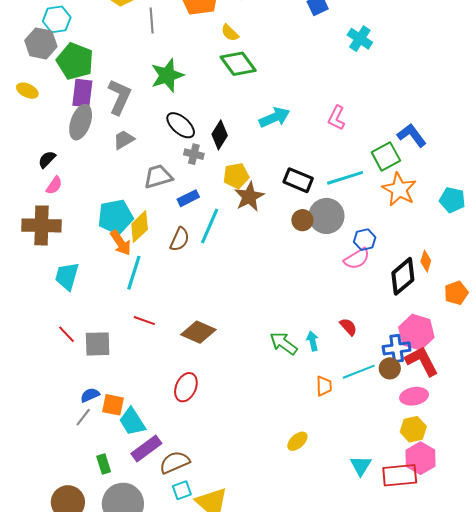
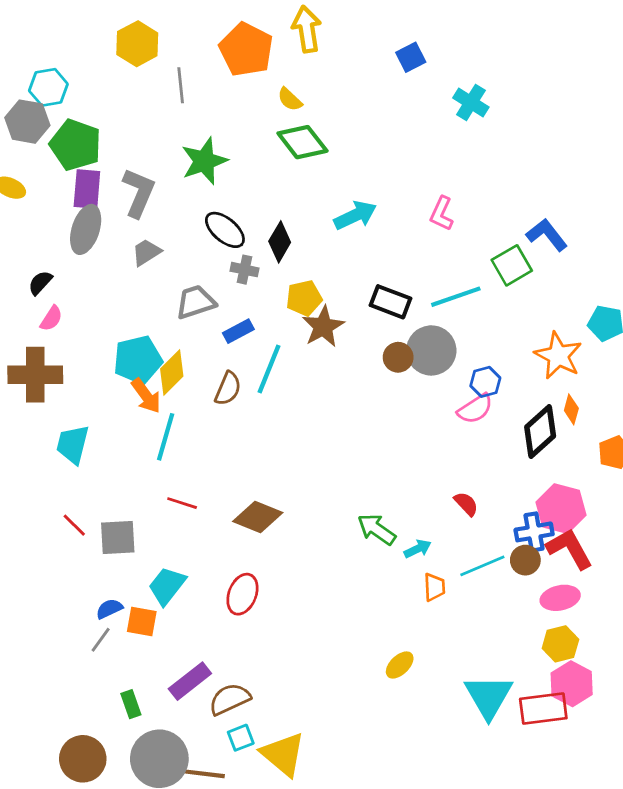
orange star: (399, 189) -> (558, 356), moved
cyan arrow: (313, 341) -> (418, 549), moved, turned 78
cyan trapezoid: (132, 422) -> (167, 586), moved, turned 72
cyan triangle: (361, 466) -> (489, 697), size x1.6

